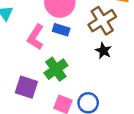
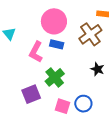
black star: (103, 51) -> (97, 69), moved
purple square: (26, 87) -> (31, 94), turned -36

